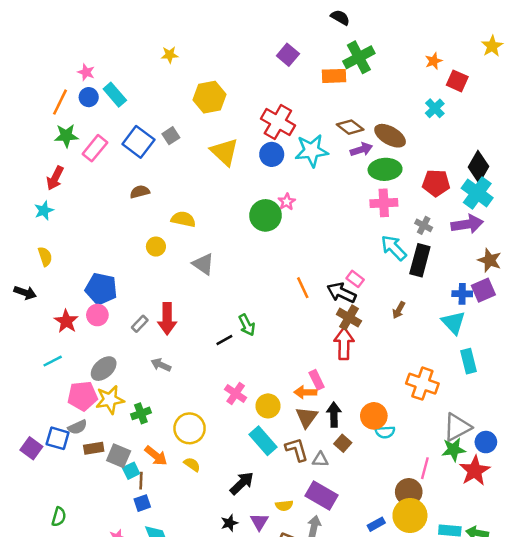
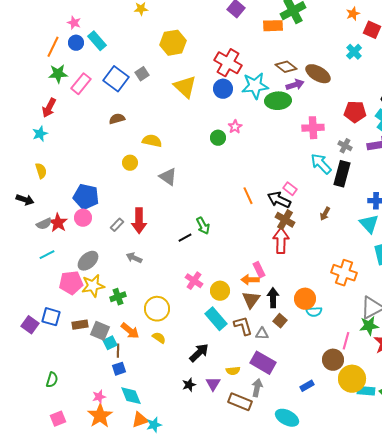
green ellipse: (385, 169) -> (278, 101), moved
green circle: (265, 215) -> (218, 138), size x0.6
gray semicircle: (77, 427) -> (44, 224), moved
yellow circle: (410, 516) -> (352, 379), moved

